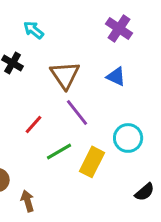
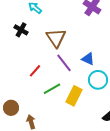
blue triangle: (116, 77) -> (88, 59), moved

